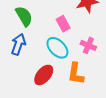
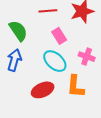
red ellipse: (44, 75) -> (43, 90), turned 30

